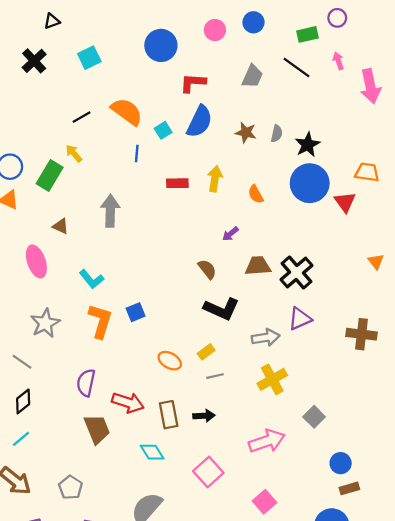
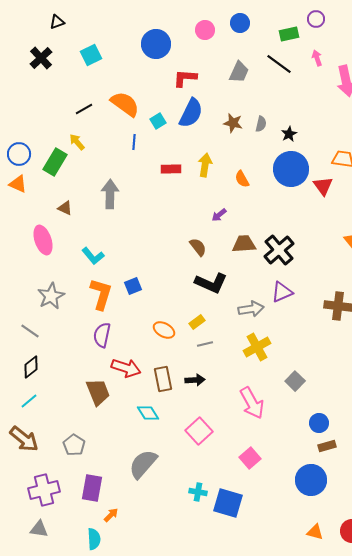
black star: (308, 145) -> (289, 134), size x0.7
purple semicircle: (86, 383) -> (102, 335), moved
pink arrow: (267, 441) -> (252, 403), turned 80

